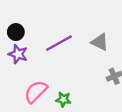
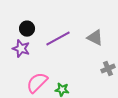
black circle: (16, 32) -> (27, 29), moved

